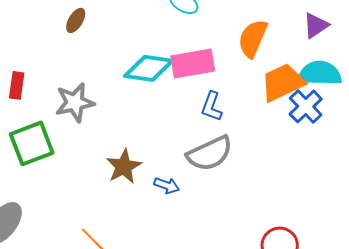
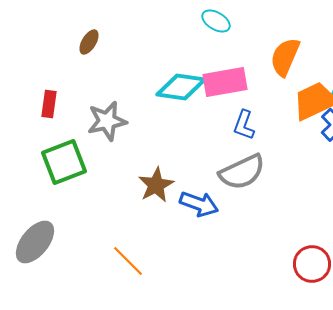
brown ellipse: (76, 20) -> (89, 42), moved
blue arrow: (167, 185) -> (199, 204), size x1.5

